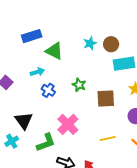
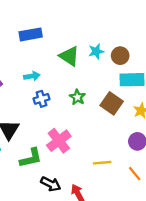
green triangle: (54, 51) -> (69, 56), moved
blue cross: (48, 90) -> (41, 99), turned 32
brown square: (106, 99) -> (112, 103), moved, turned 30

